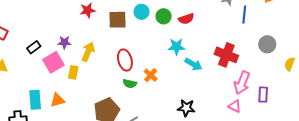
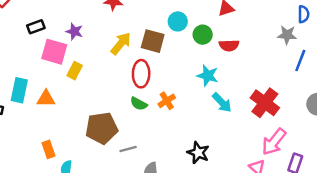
brown square: (117, 20) -> (153, 41), moved
yellow arrow: (88, 52) -> (121, 43), moved
pink square: (53, 62) -> (54, 52), turned 30

